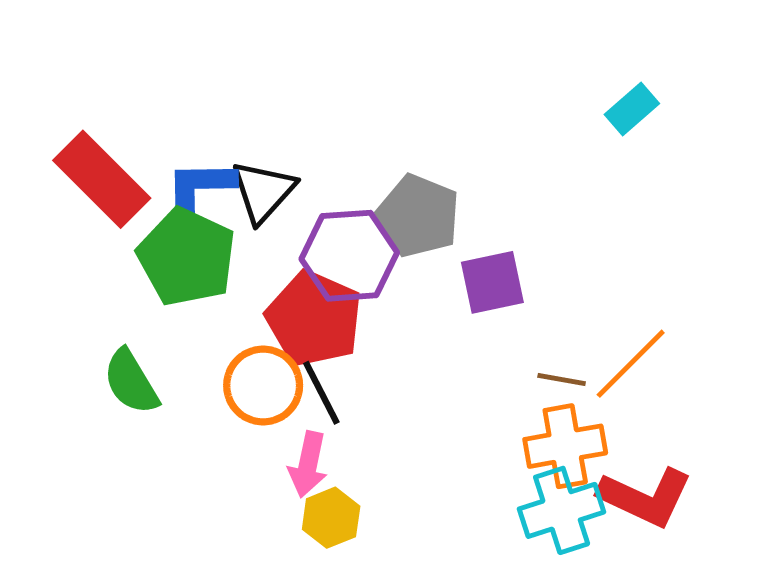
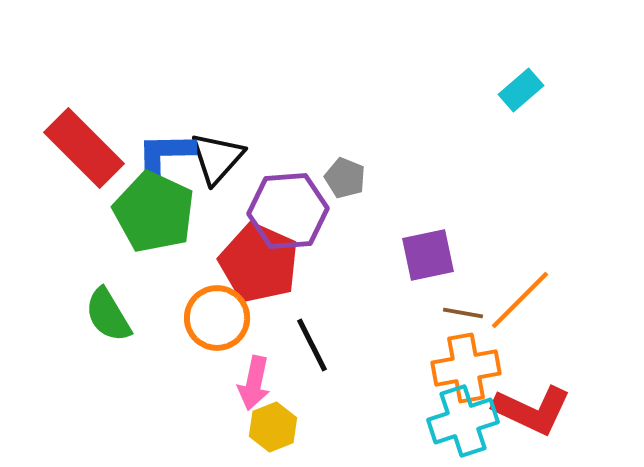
gray pentagon: (418, 216) -> (345, 178), size x0.6
purple square: (492, 282) -> (428, 255), moved
black line: (321, 393) -> (312, 345), moved

